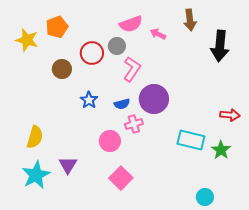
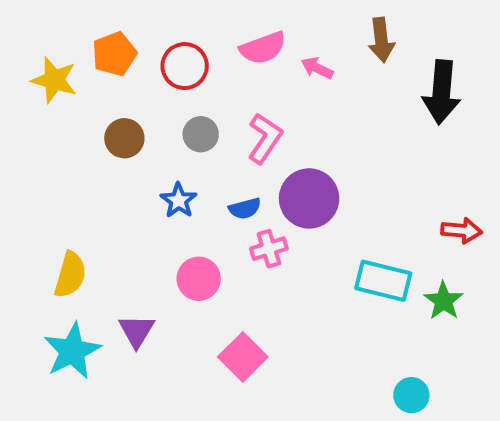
gray circle: (117, 46) -> (201, 134), moved
red circle: (92, 53) -> (185, 66), moved
pink circle: (110, 141) -> (199, 279), moved

